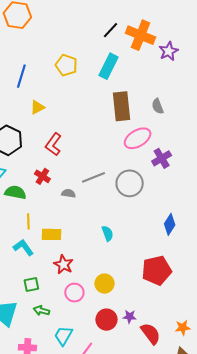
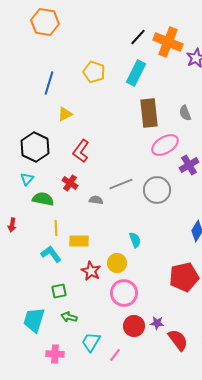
yellow circle: (104, 284) -> (117, 263), moved
pink circle: (74, 293) -> (124, 293), moved, size x1.4

